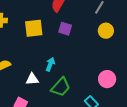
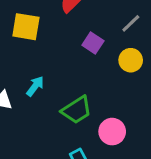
purple square: (65, 29) -> (93, 43), moved
green trapezoid: (61, 87) -> (77, 110), moved

